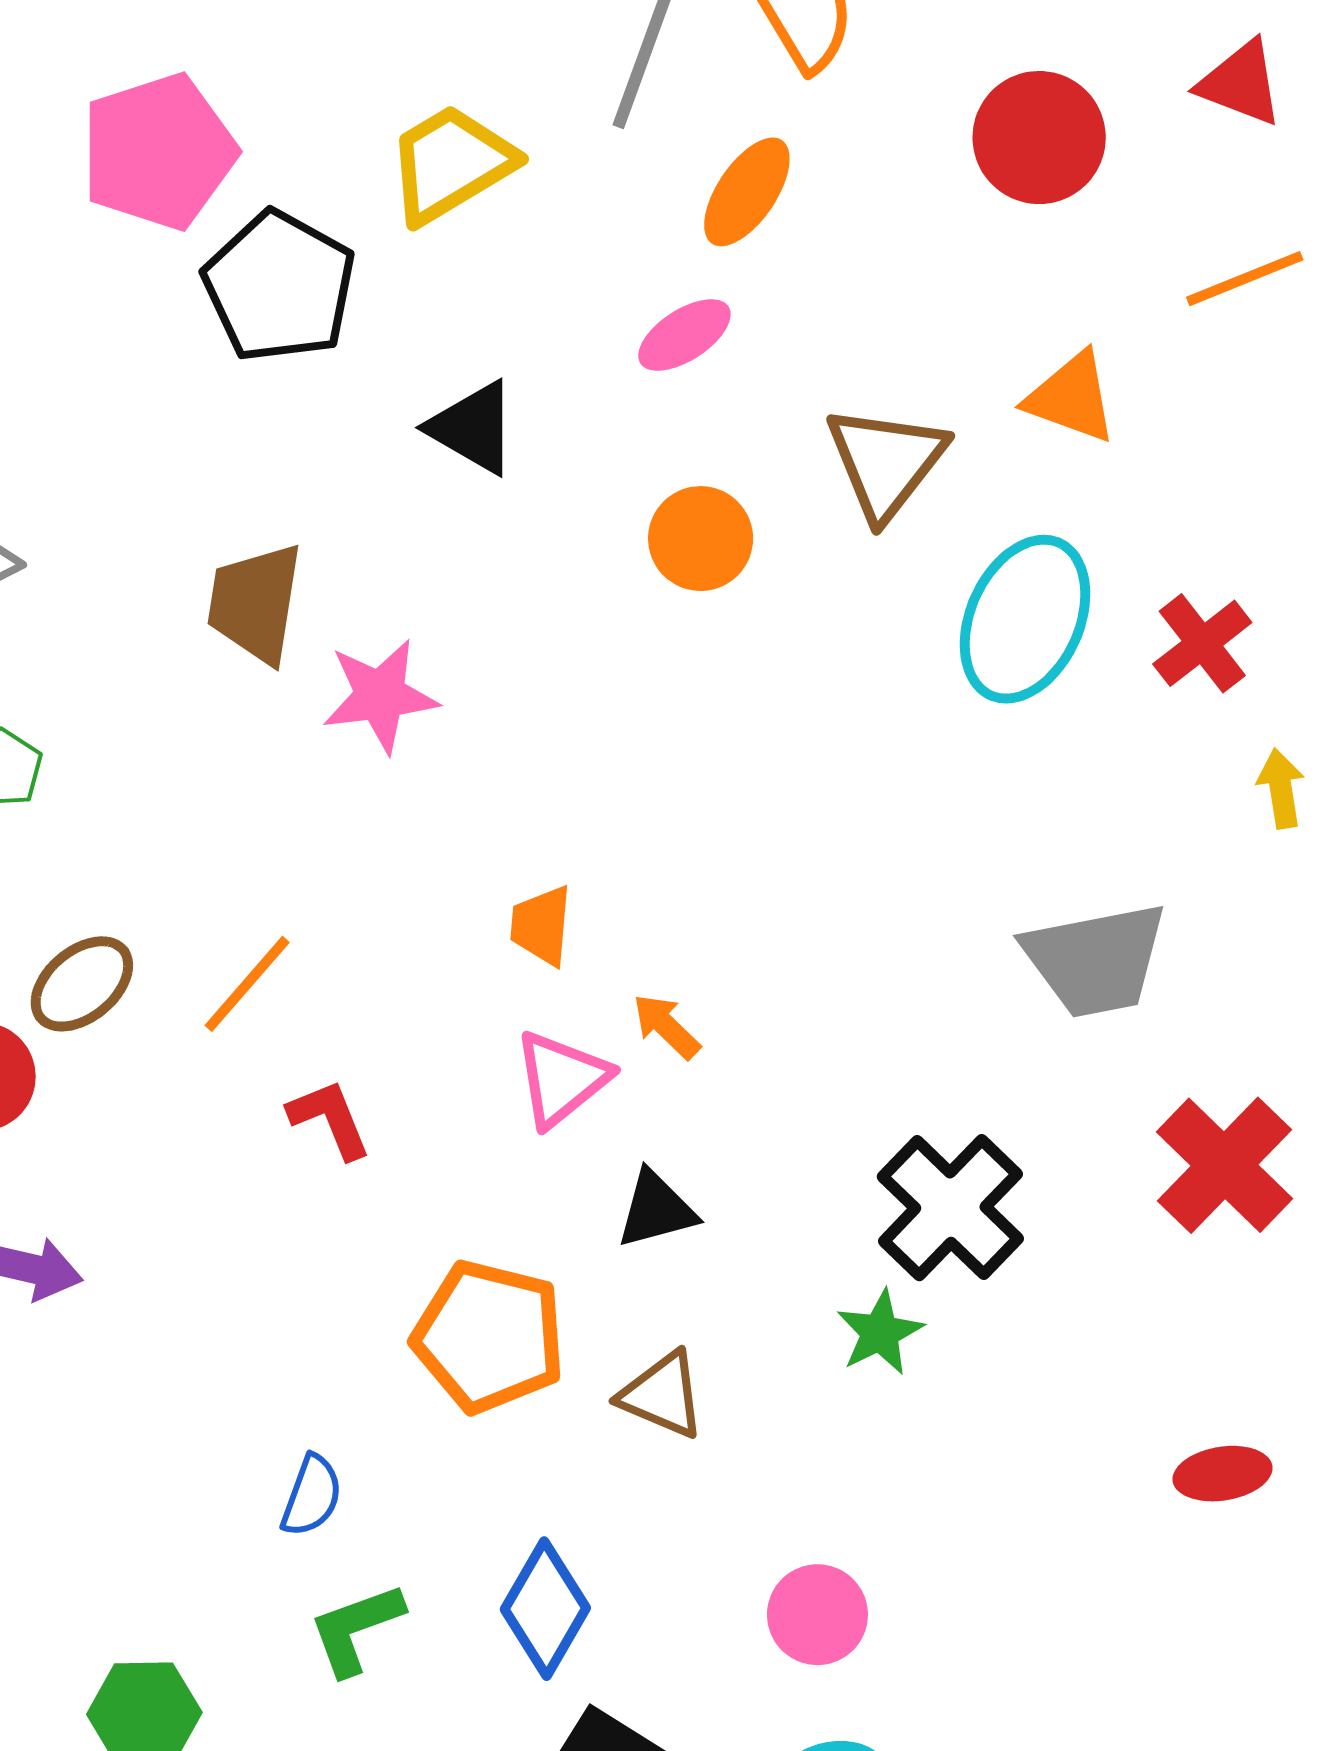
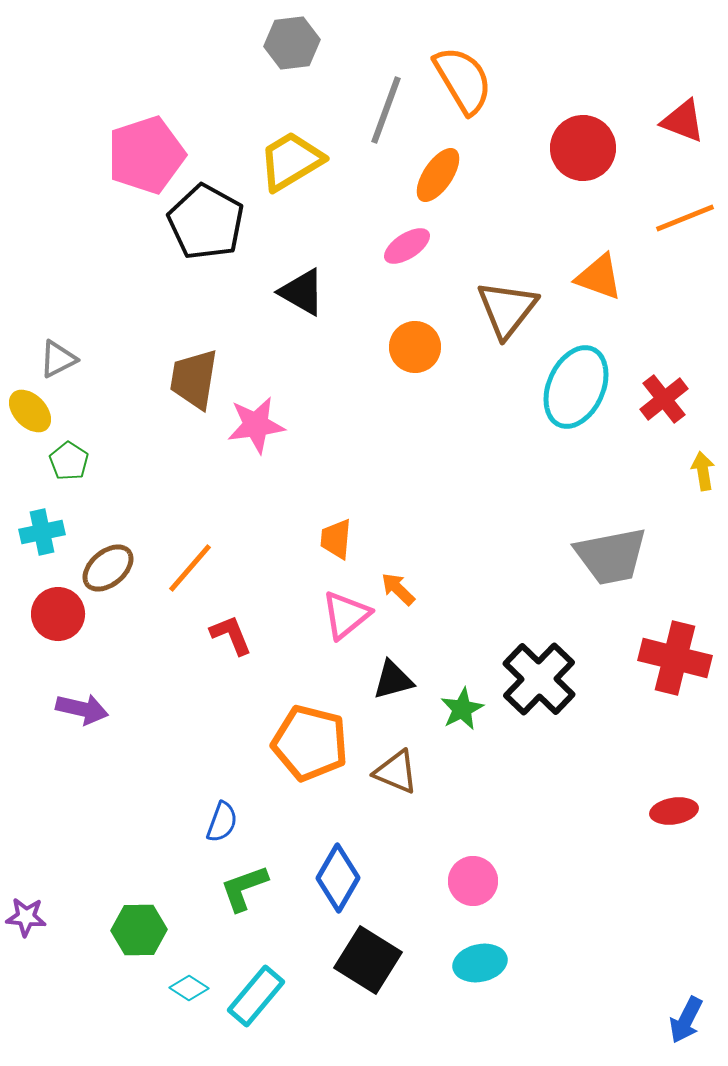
red cross: (1225, 1165) -> (675, 658), turned -30
green star: (880, 1333) -> (462, 709), moved

